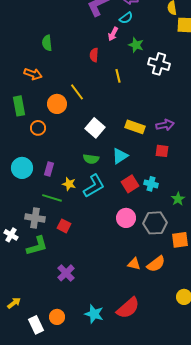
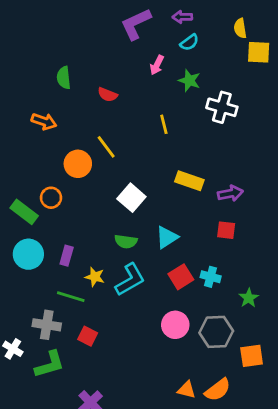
cyan semicircle: (126, 18) -> (189, 42), moved
red semicircle: (94, 55) -> (107, 95), moved, turned -72
green rectangle: (19, 106) -> (24, 212), moved, turned -42
yellow rectangle: (135, 127) -> (189, 181), moved

